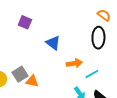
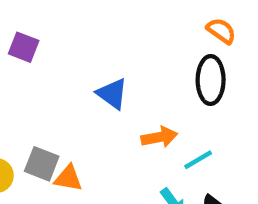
purple square: (25, 22) -> (24, 47), moved
gray square: (20, 74) -> (42, 164), turned -35

